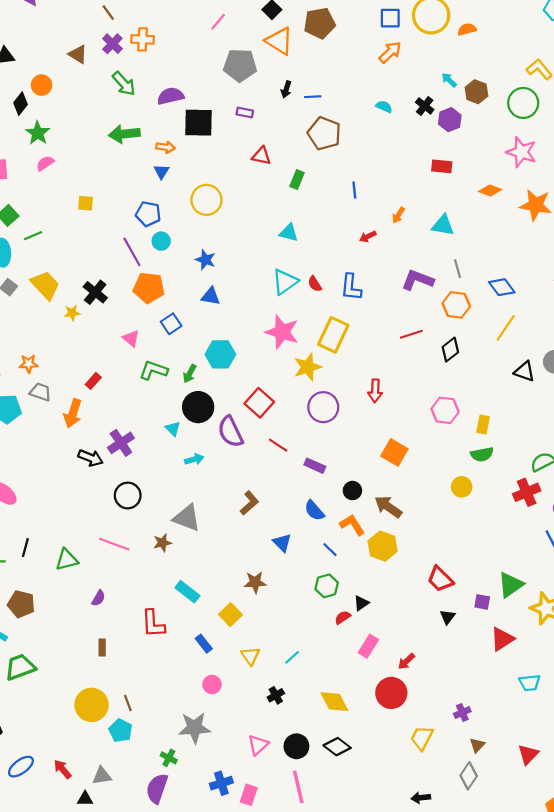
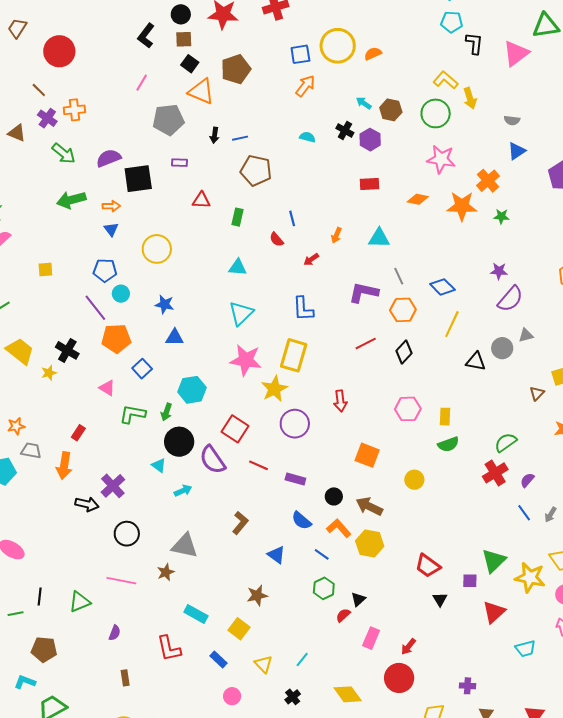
red semicircle: (315, 284) -> (277, 240), moved
yellow circle: (462, 487) -> (414, 480), moved
purple cross: (462, 712) -> (468, 686), turned 35

